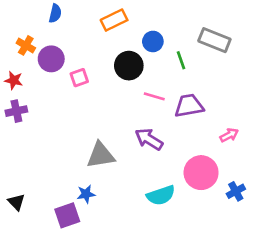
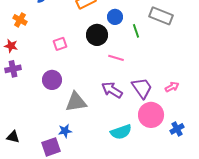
purple circle: (51, 59) -> (52, 80), moved
purple trapezoid: (189, 106) -> (142, 88), moved, turned 65
black triangle: (16, 202) -> (13, 137), turned -32

